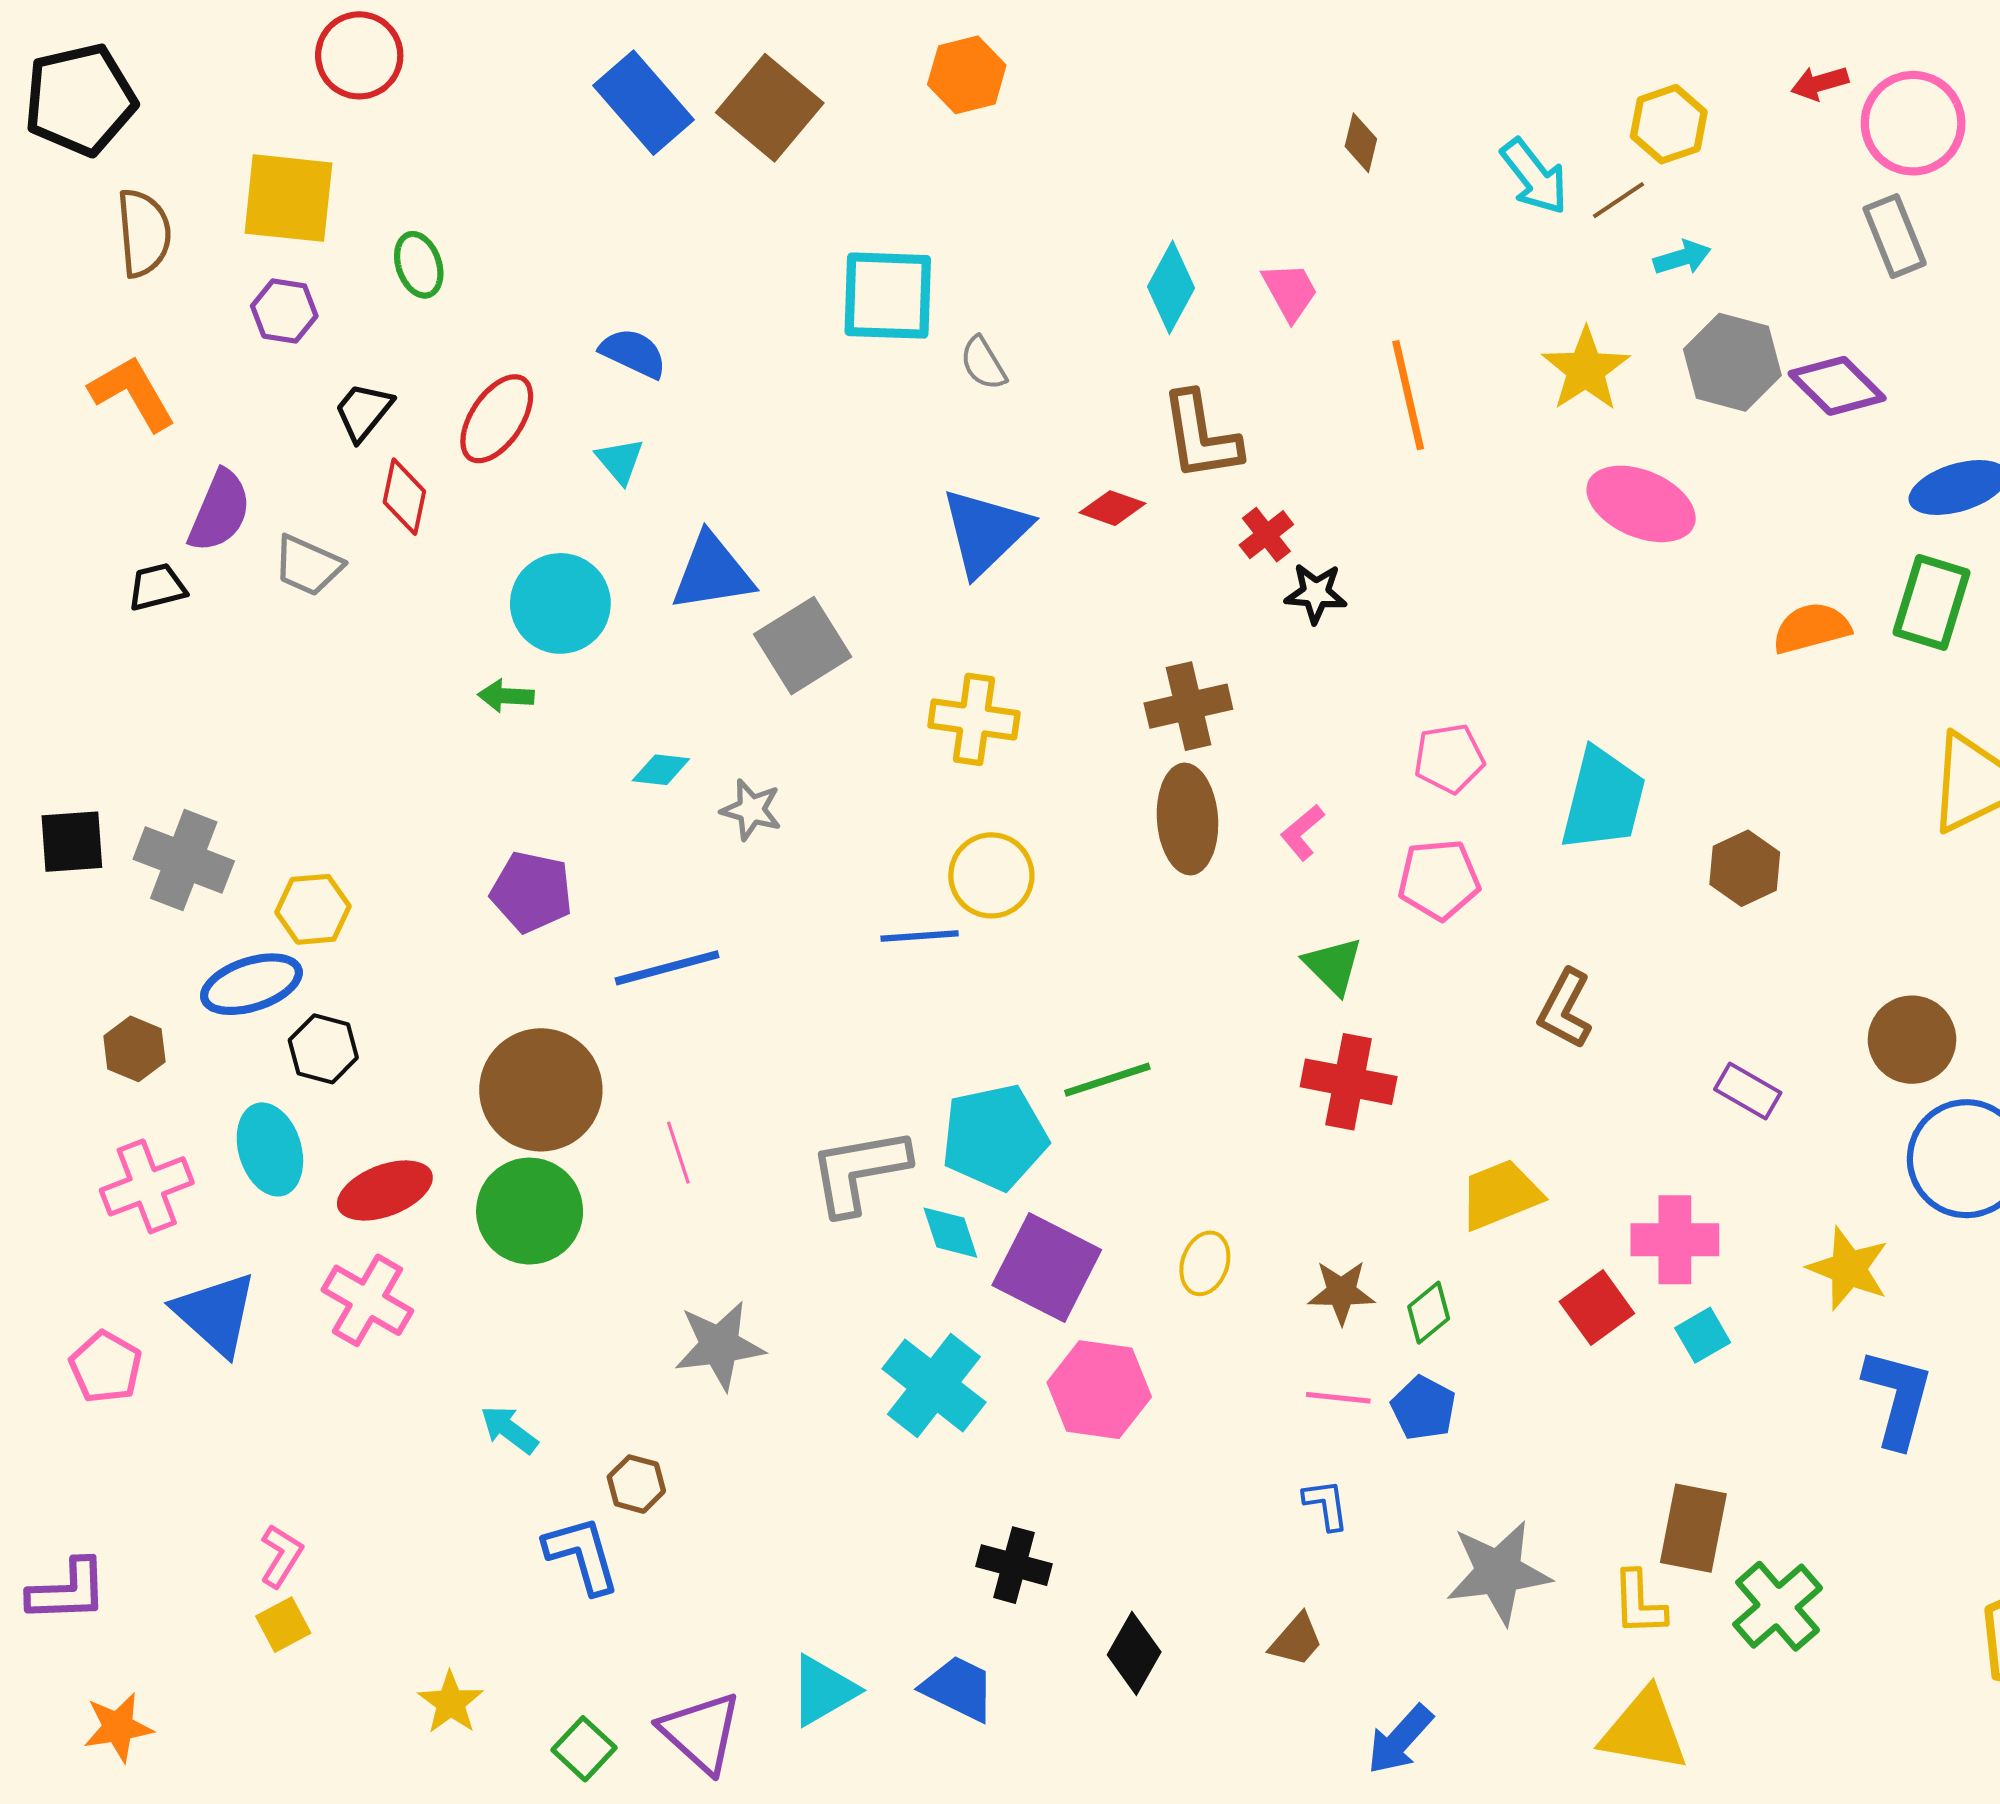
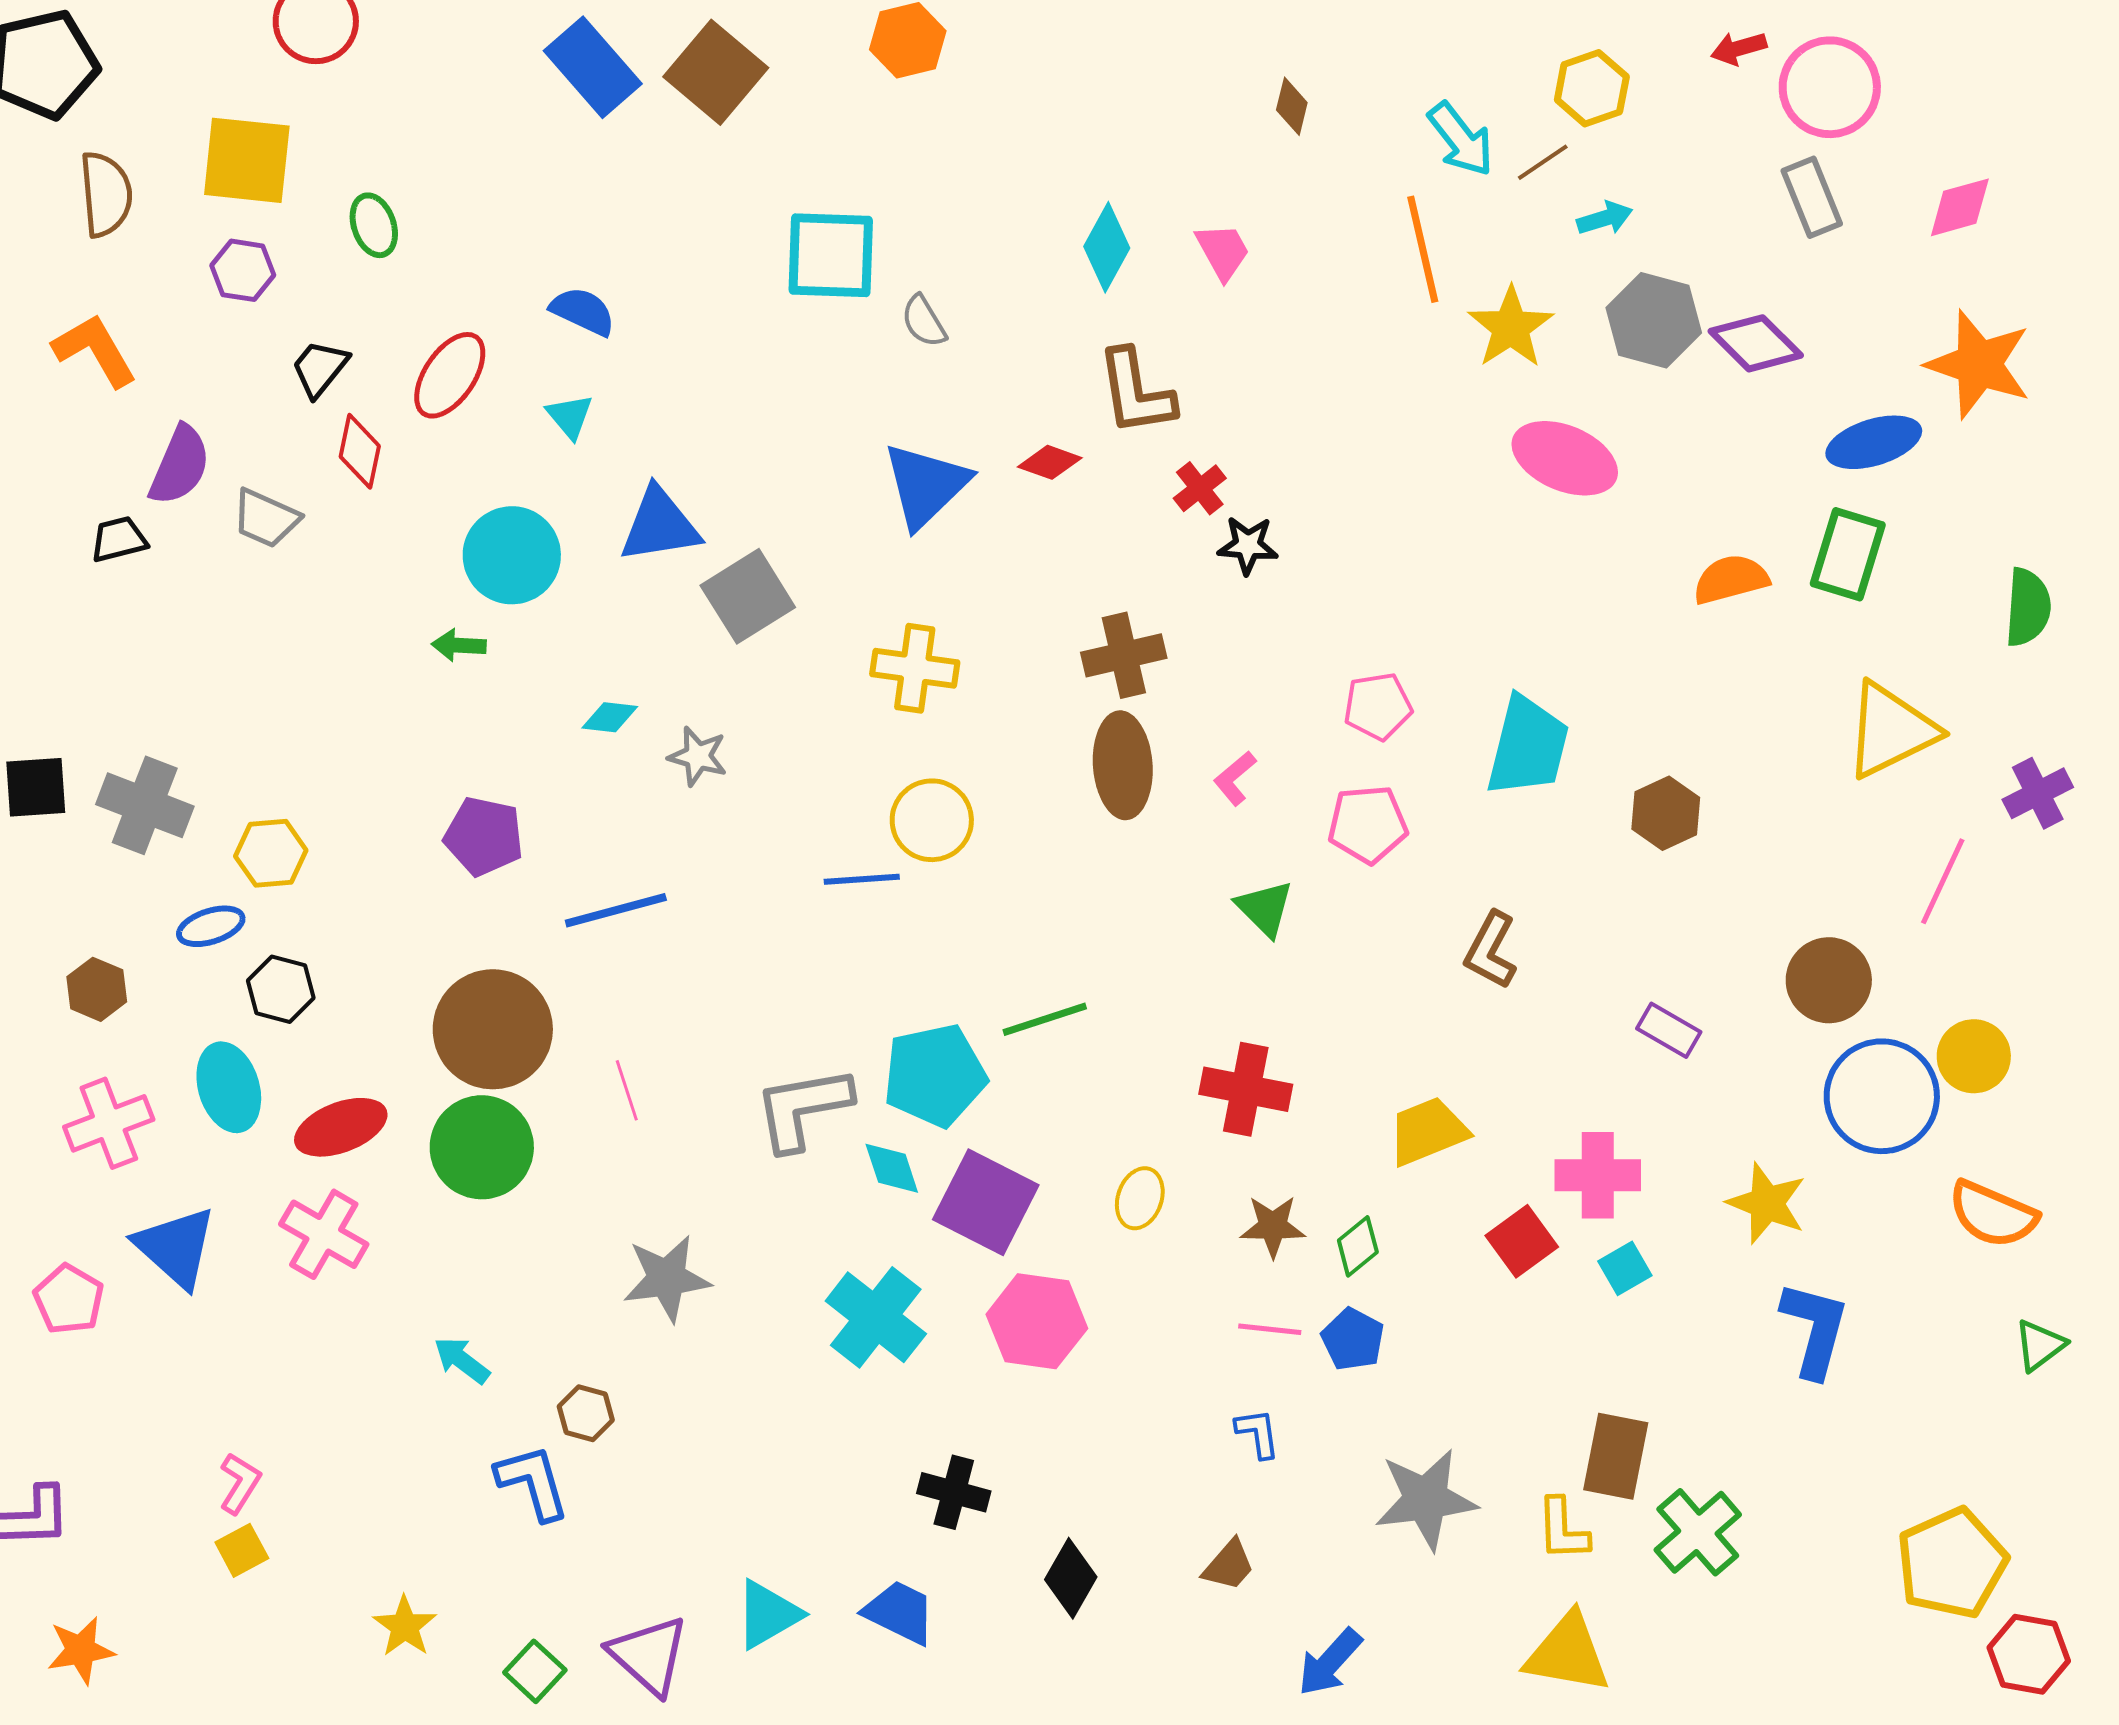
orange line: (1408, 395) -> (1423, 249), moved
blue ellipse: (251, 984) -> (211, 926), size x0.7
red cross: (1349, 1082) -> (1246, 1089), moved

